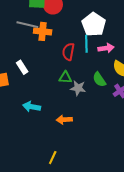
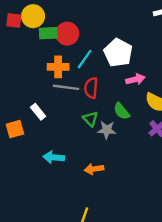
gray line: (27, 25) -> (66, 87), moved
cyan line: (86, 44) -> (85, 59), moved, turned 42
green triangle: (65, 77) -> (90, 119), turned 48
green semicircle: (99, 80) -> (122, 111), moved

